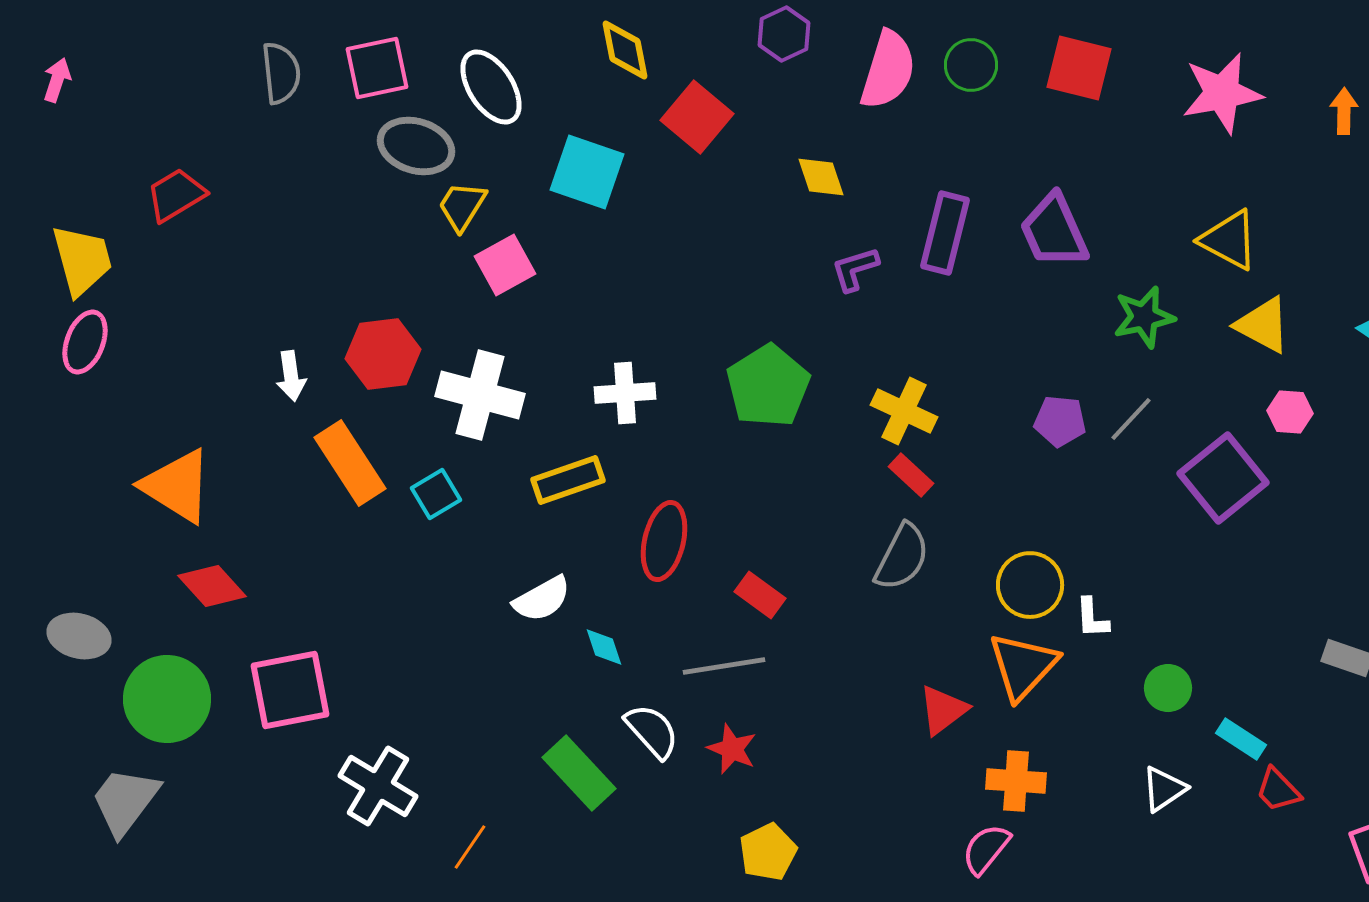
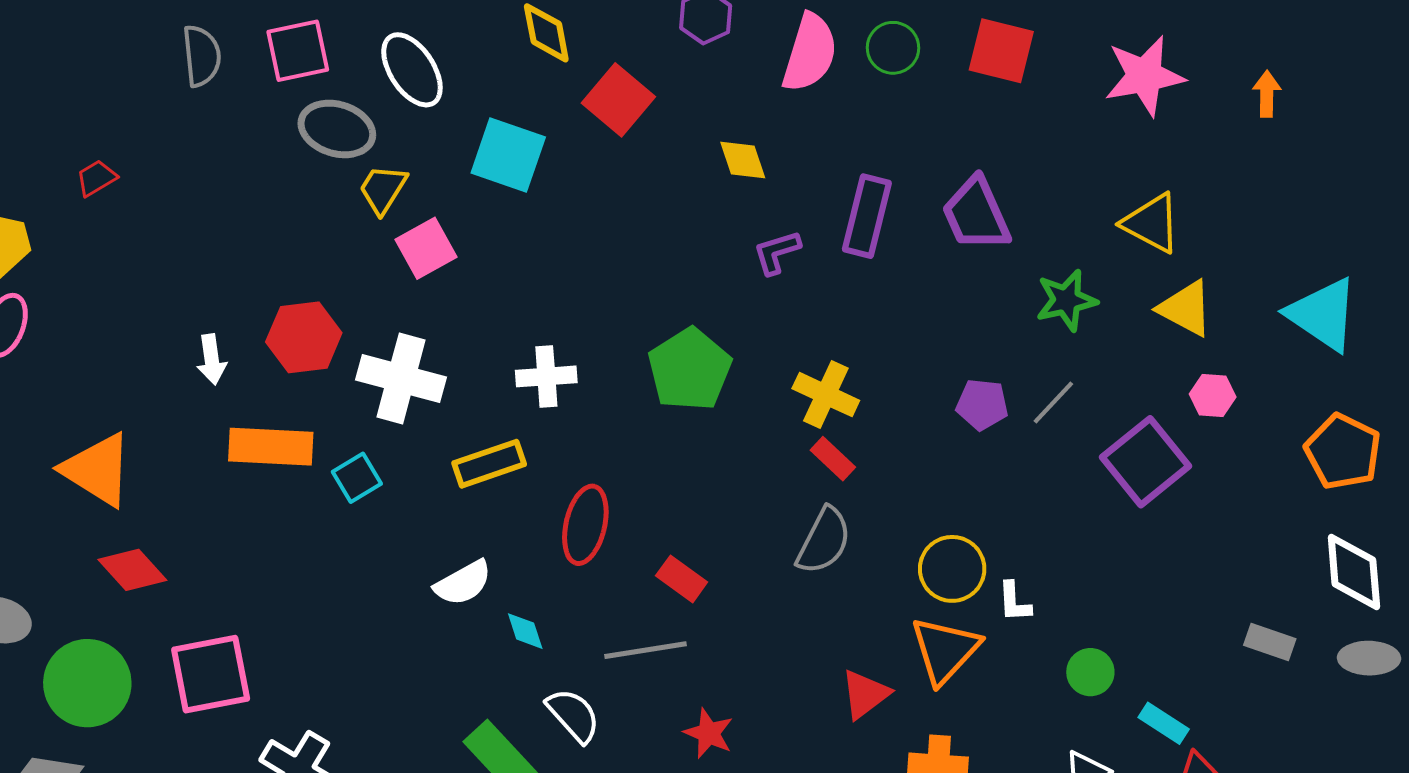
red trapezoid: (176, 195) -> (96, 178), size x0.7
orange rectangle: (350, 463) -> (271, 447), turned -54
red star: (732, 749) -> (709, 733), moved

